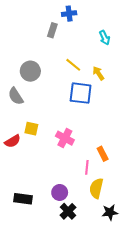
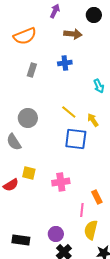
gray rectangle: (52, 30) -> (32, 70), moved
pink cross: (65, 138) -> (61, 182), turned -36

